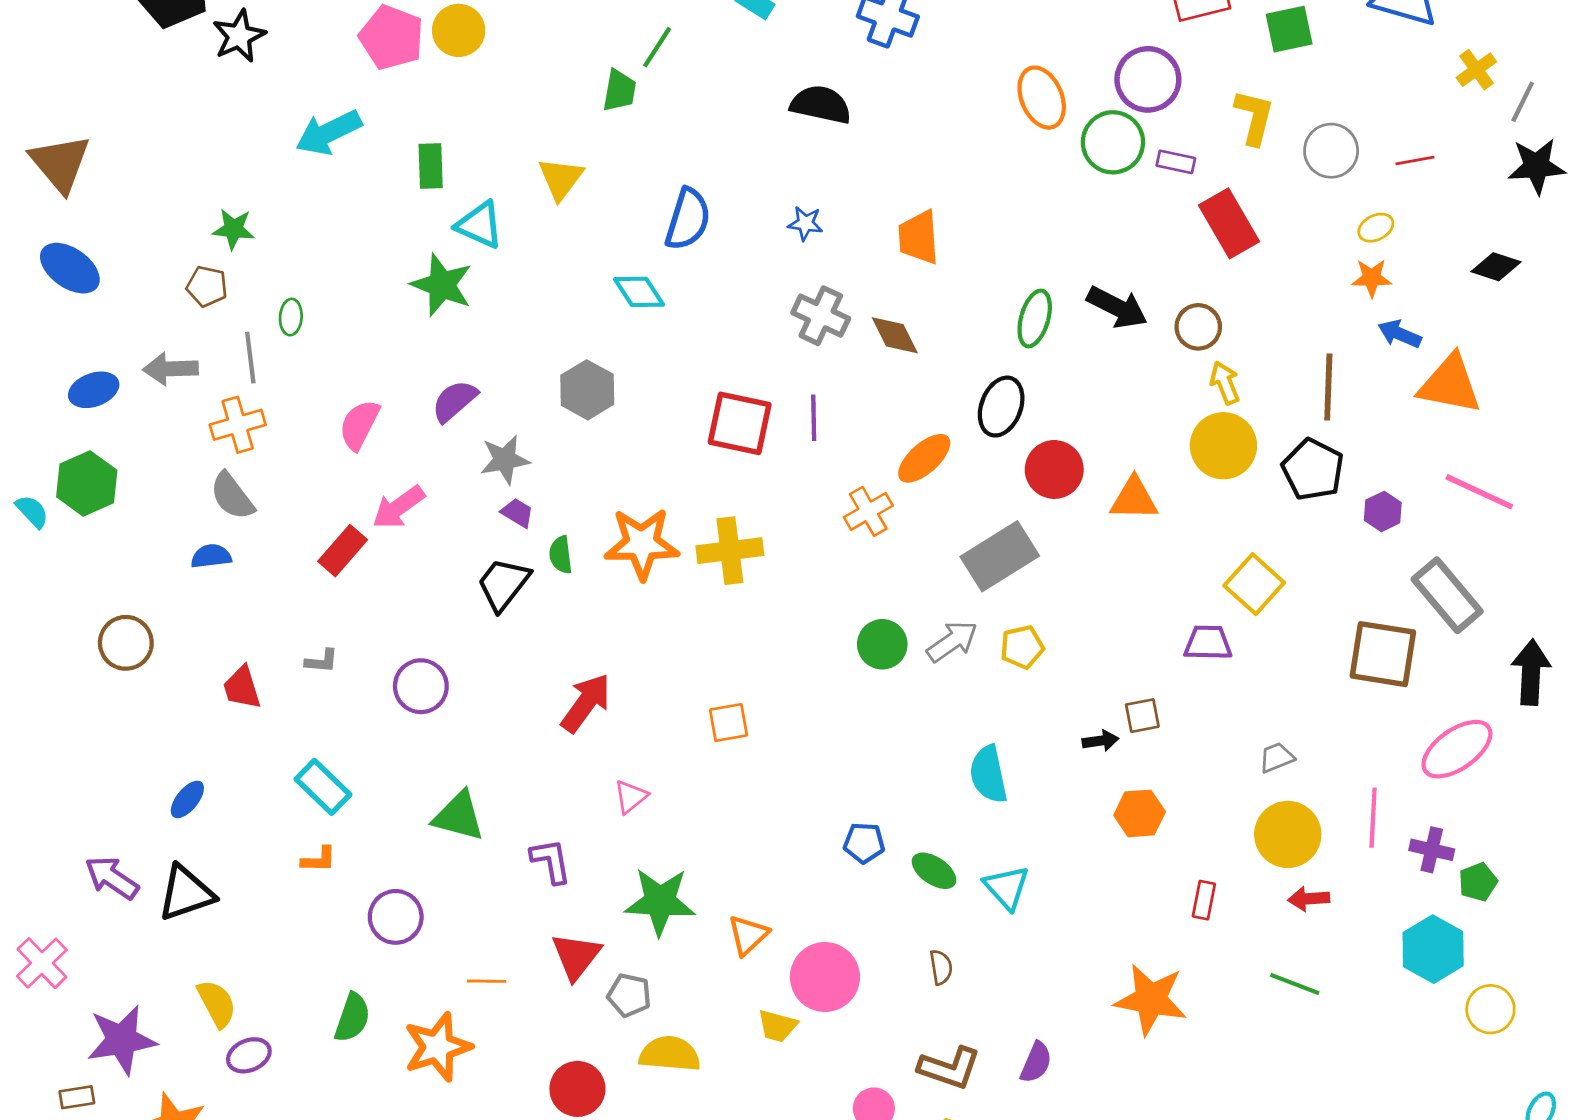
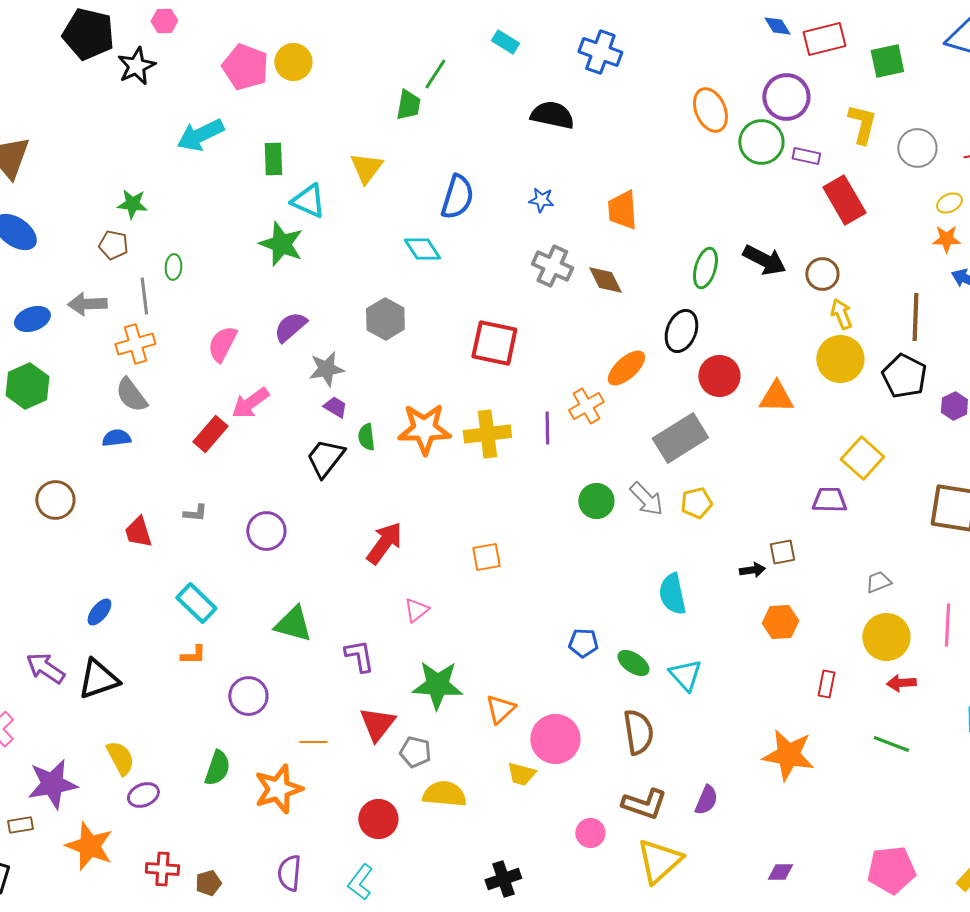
purple line: (814, 418) -> (547, 428), moved
gray arrow: (952, 641) -> (646, 499), turned 81
brown semicircle: (941, 967) -> (638, 732), size x1.8

